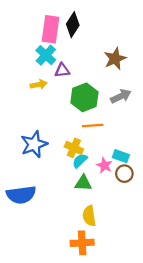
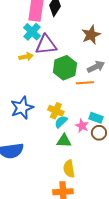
purple triangle: (62, 70) -> (46, 45), size x1.6
orange line: (93, 126) -> (85, 83), moved

